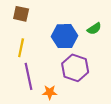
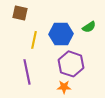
yellow line: (21, 48) -> (34, 40), moved
orange star: (50, 92) -> (64, 87), moved

